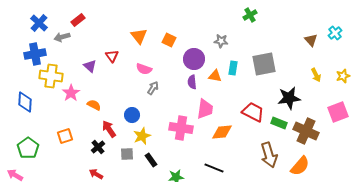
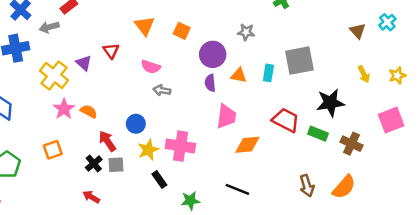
cyan rectangle: (233, 68) -> (268, 73), moved
yellow cross: (51, 76) -> (54, 75), moved, turned 30
gray arrow: (153, 88) -> (162, 90), turned -112
pink star: (71, 93) -> (64, 109), moved
pink cross: (181, 128) -> (180, 146), moved
brown cross: (306, 131) -> (351, 144), size x0.7
gray square: (127, 154) -> (116, 165), moved
brown arrow: (269, 155) -> (307, 186), moved, size x0.7

